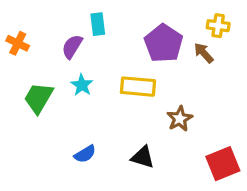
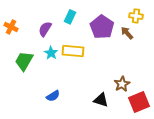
cyan rectangle: (98, 24) -> (70, 17), moved, turned 32
yellow rectangle: (138, 87) -> (73, 51), moved
brown star: (180, 119) -> (122, 84), moved
black triangle: (143, 157) -> (101, 100), moved

